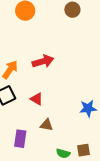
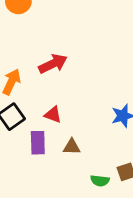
purple rectangle: (20, 139) -> (38, 143), moved

